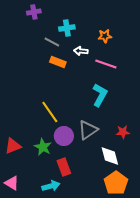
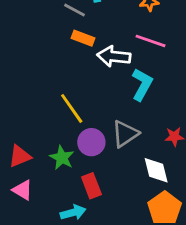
white arrow: (81, 51) -> (114, 56), moved, size x1.6
pink triangle: (12, 183) -> (22, 190), moved

